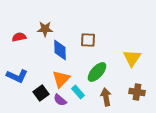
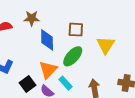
yellow triangle: (132, 58) -> (106, 45), moved
green ellipse: (97, 72) -> (73, 56), moved

